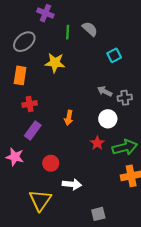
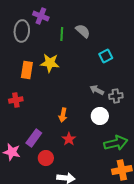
gray ellipse: (24, 42) -> (22, 31), moved, turned -45
orange rectangle: (20, 75) -> (27, 70), moved
red cross: (30, 104) -> (16, 100), moved
purple rectangle: (33, 130) -> (34, 138), moved
red star: (97, 143) -> (69, 139), moved

